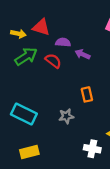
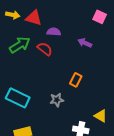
yellow arrow: (18, 34) -> (13, 15), moved
purple arrow: (83, 54) -> (85, 43), moved
orange rectangle: (87, 94) -> (76, 80), turned 40

